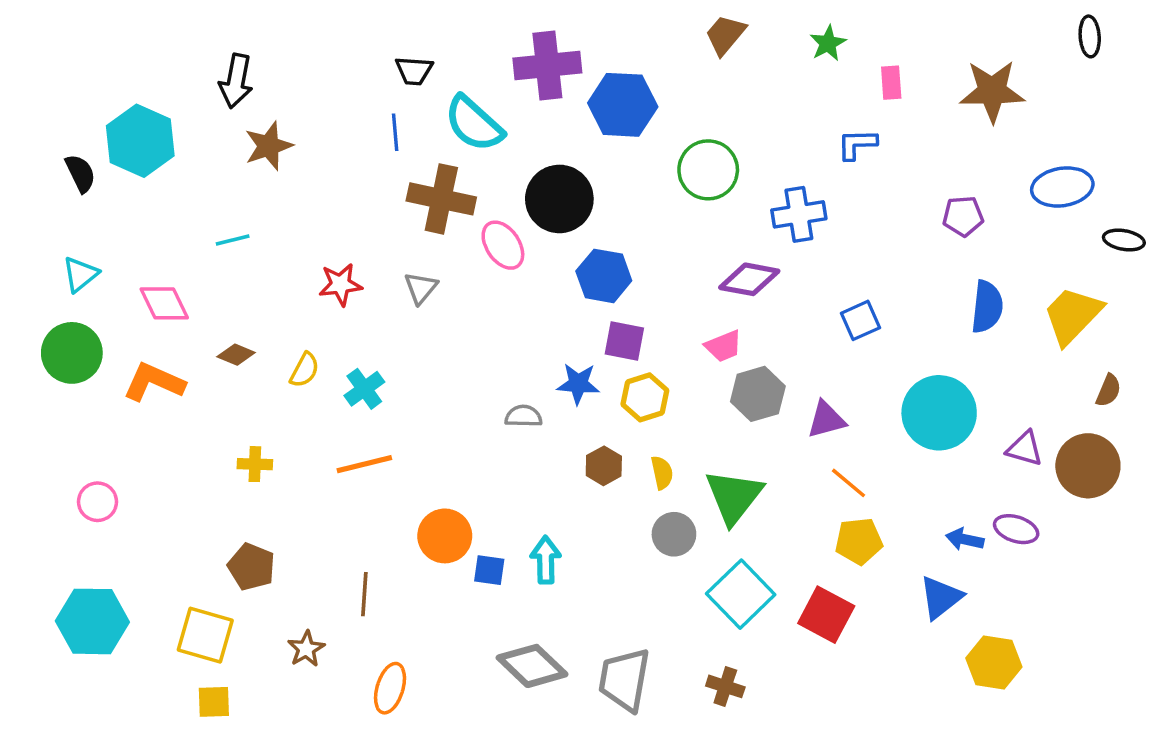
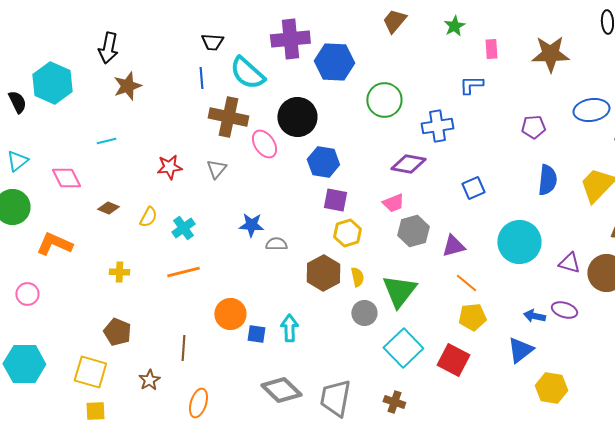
orange L-shape: (154, 382) -> (54, 244), moved
blue star: (578, 384) -> (251, 225), moved
brown hexagon: (604, 466) -> (323, 273), size x1.6

